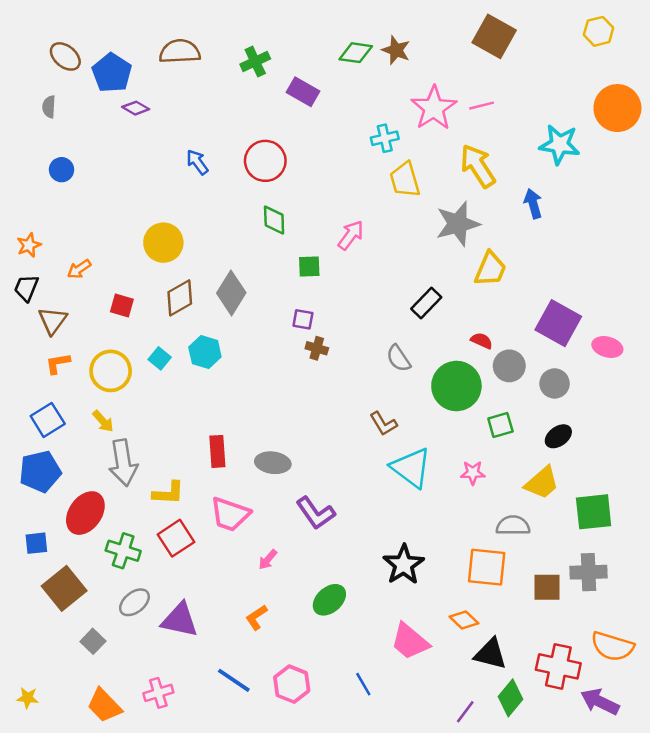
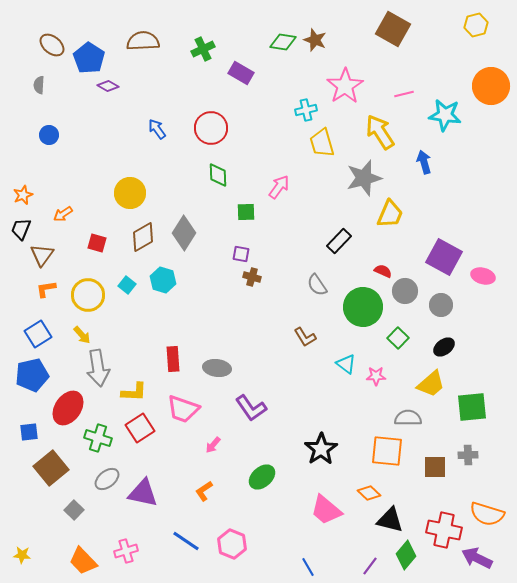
pink line: (482, 106) -> (404, 94), moved
green square: (500, 425) -> (398, 338), turned -30
cyan triangle: (411, 468) -> (346, 364), moved, size x0.6
gray cross: (588, 572) -> (468, 455), size x0.7
blue line: (363, 684) -> (308, 567), moved

